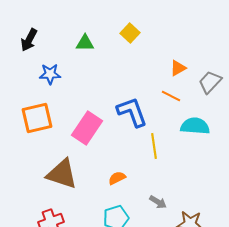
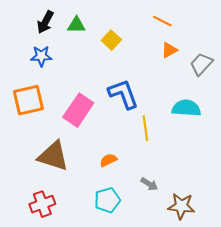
yellow square: (130, 33) -> (111, 40), moved
black arrow: (29, 40) -> (45, 22), moved
orange line: (171, 96) -> (162, 21), moved

